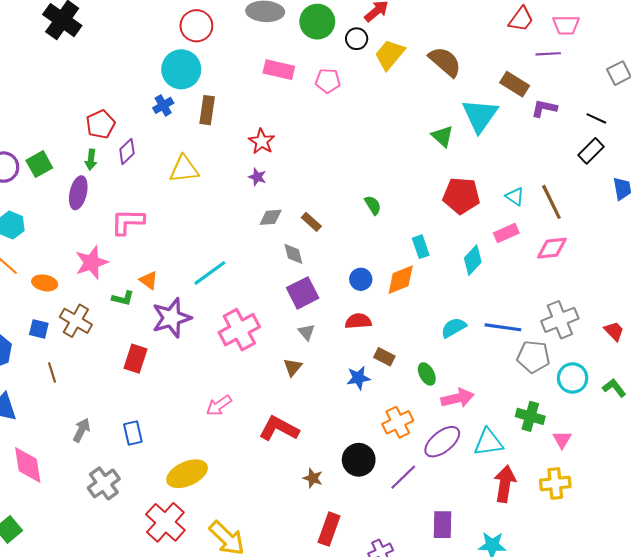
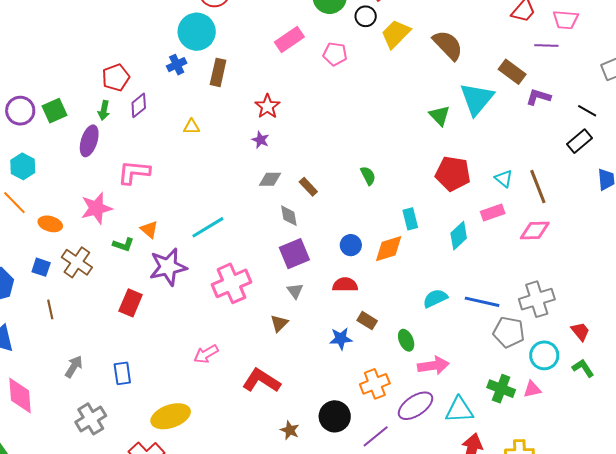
pink rectangle: (279, 70) -> (289, 40), turned -52
yellow triangle: (184, 169) -> (192, 127), size x0.6
red trapezoid: (614, 331) -> (580, 331), moved
pink triangle: (562, 440) -> (532, 389), moved, turned 42

